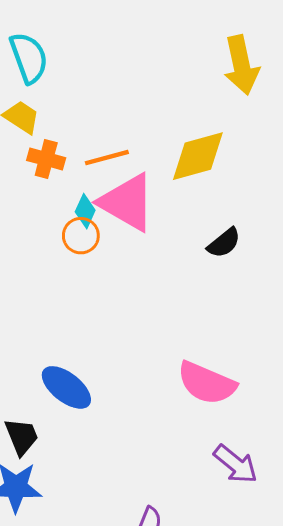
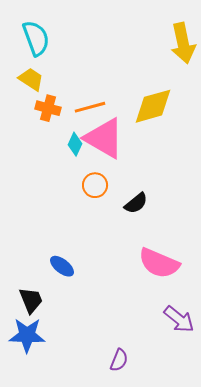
orange circle: (81, 236) -> (95, 185), moved
black semicircle: (224, 243) -> (136, 203), moved
blue ellipse: (66, 387) -> (62, 266), size x0.7

